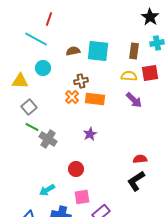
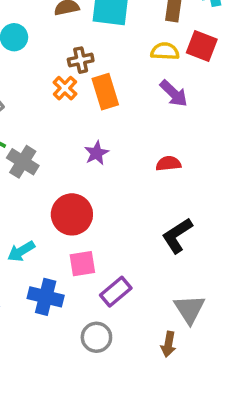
red square: (150, 73) -> (202, 46), turned 30
orange rectangle: (95, 99) -> (105, 92), turned 66
red semicircle: (140, 159) -> (168, 164), moved
red circle: (76, 169) -> (72, 214), size x1.5

